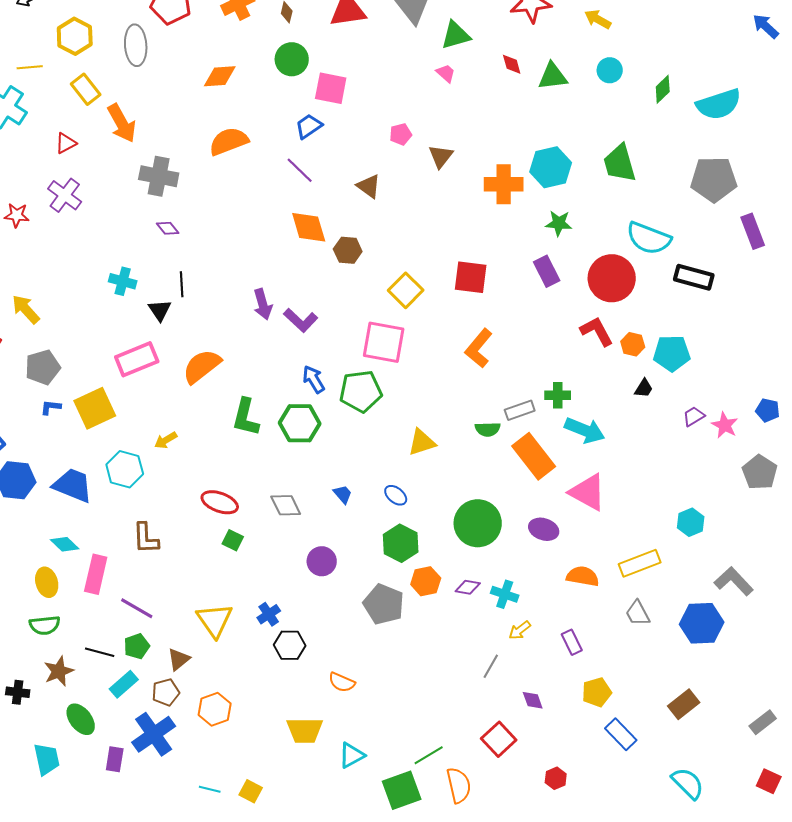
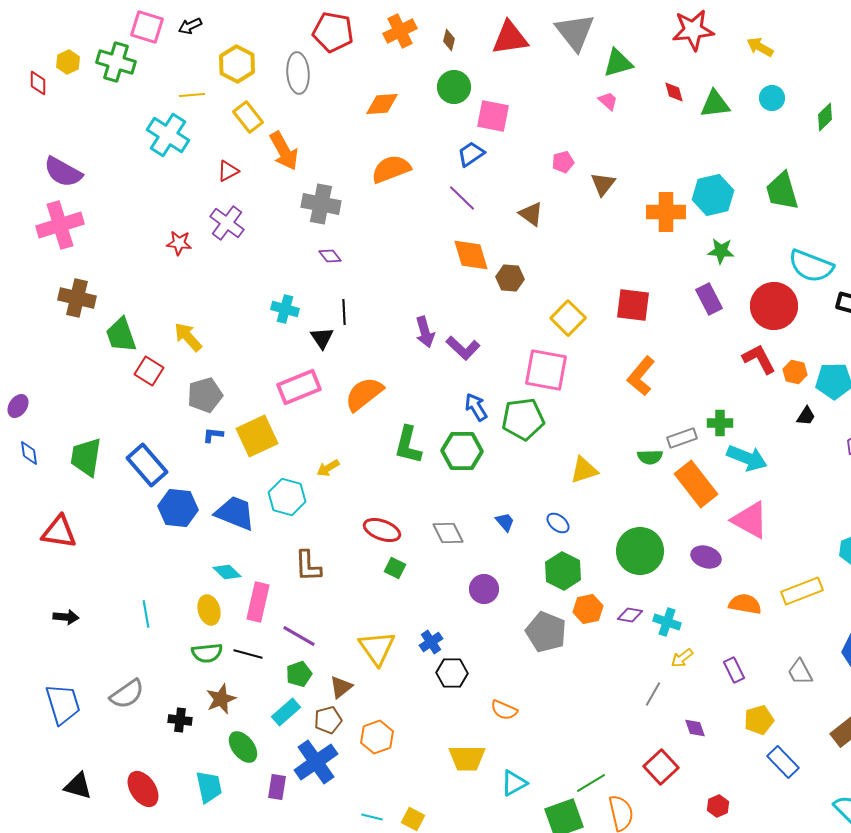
gray trapezoid: (638, 613) -> (800, 672), moved
black line: (100, 652) -> (248, 654), moved

